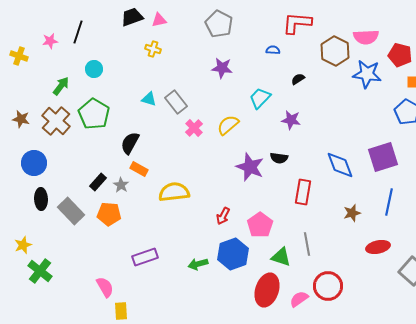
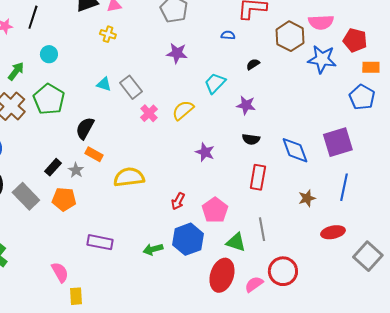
black semicircle: (279, 158) -> (251, 139), moved
purple star: (250, 167) -> (205, 152), size x0.7
purple rectangle: (145, 257) -> (100, 242), turned 30

